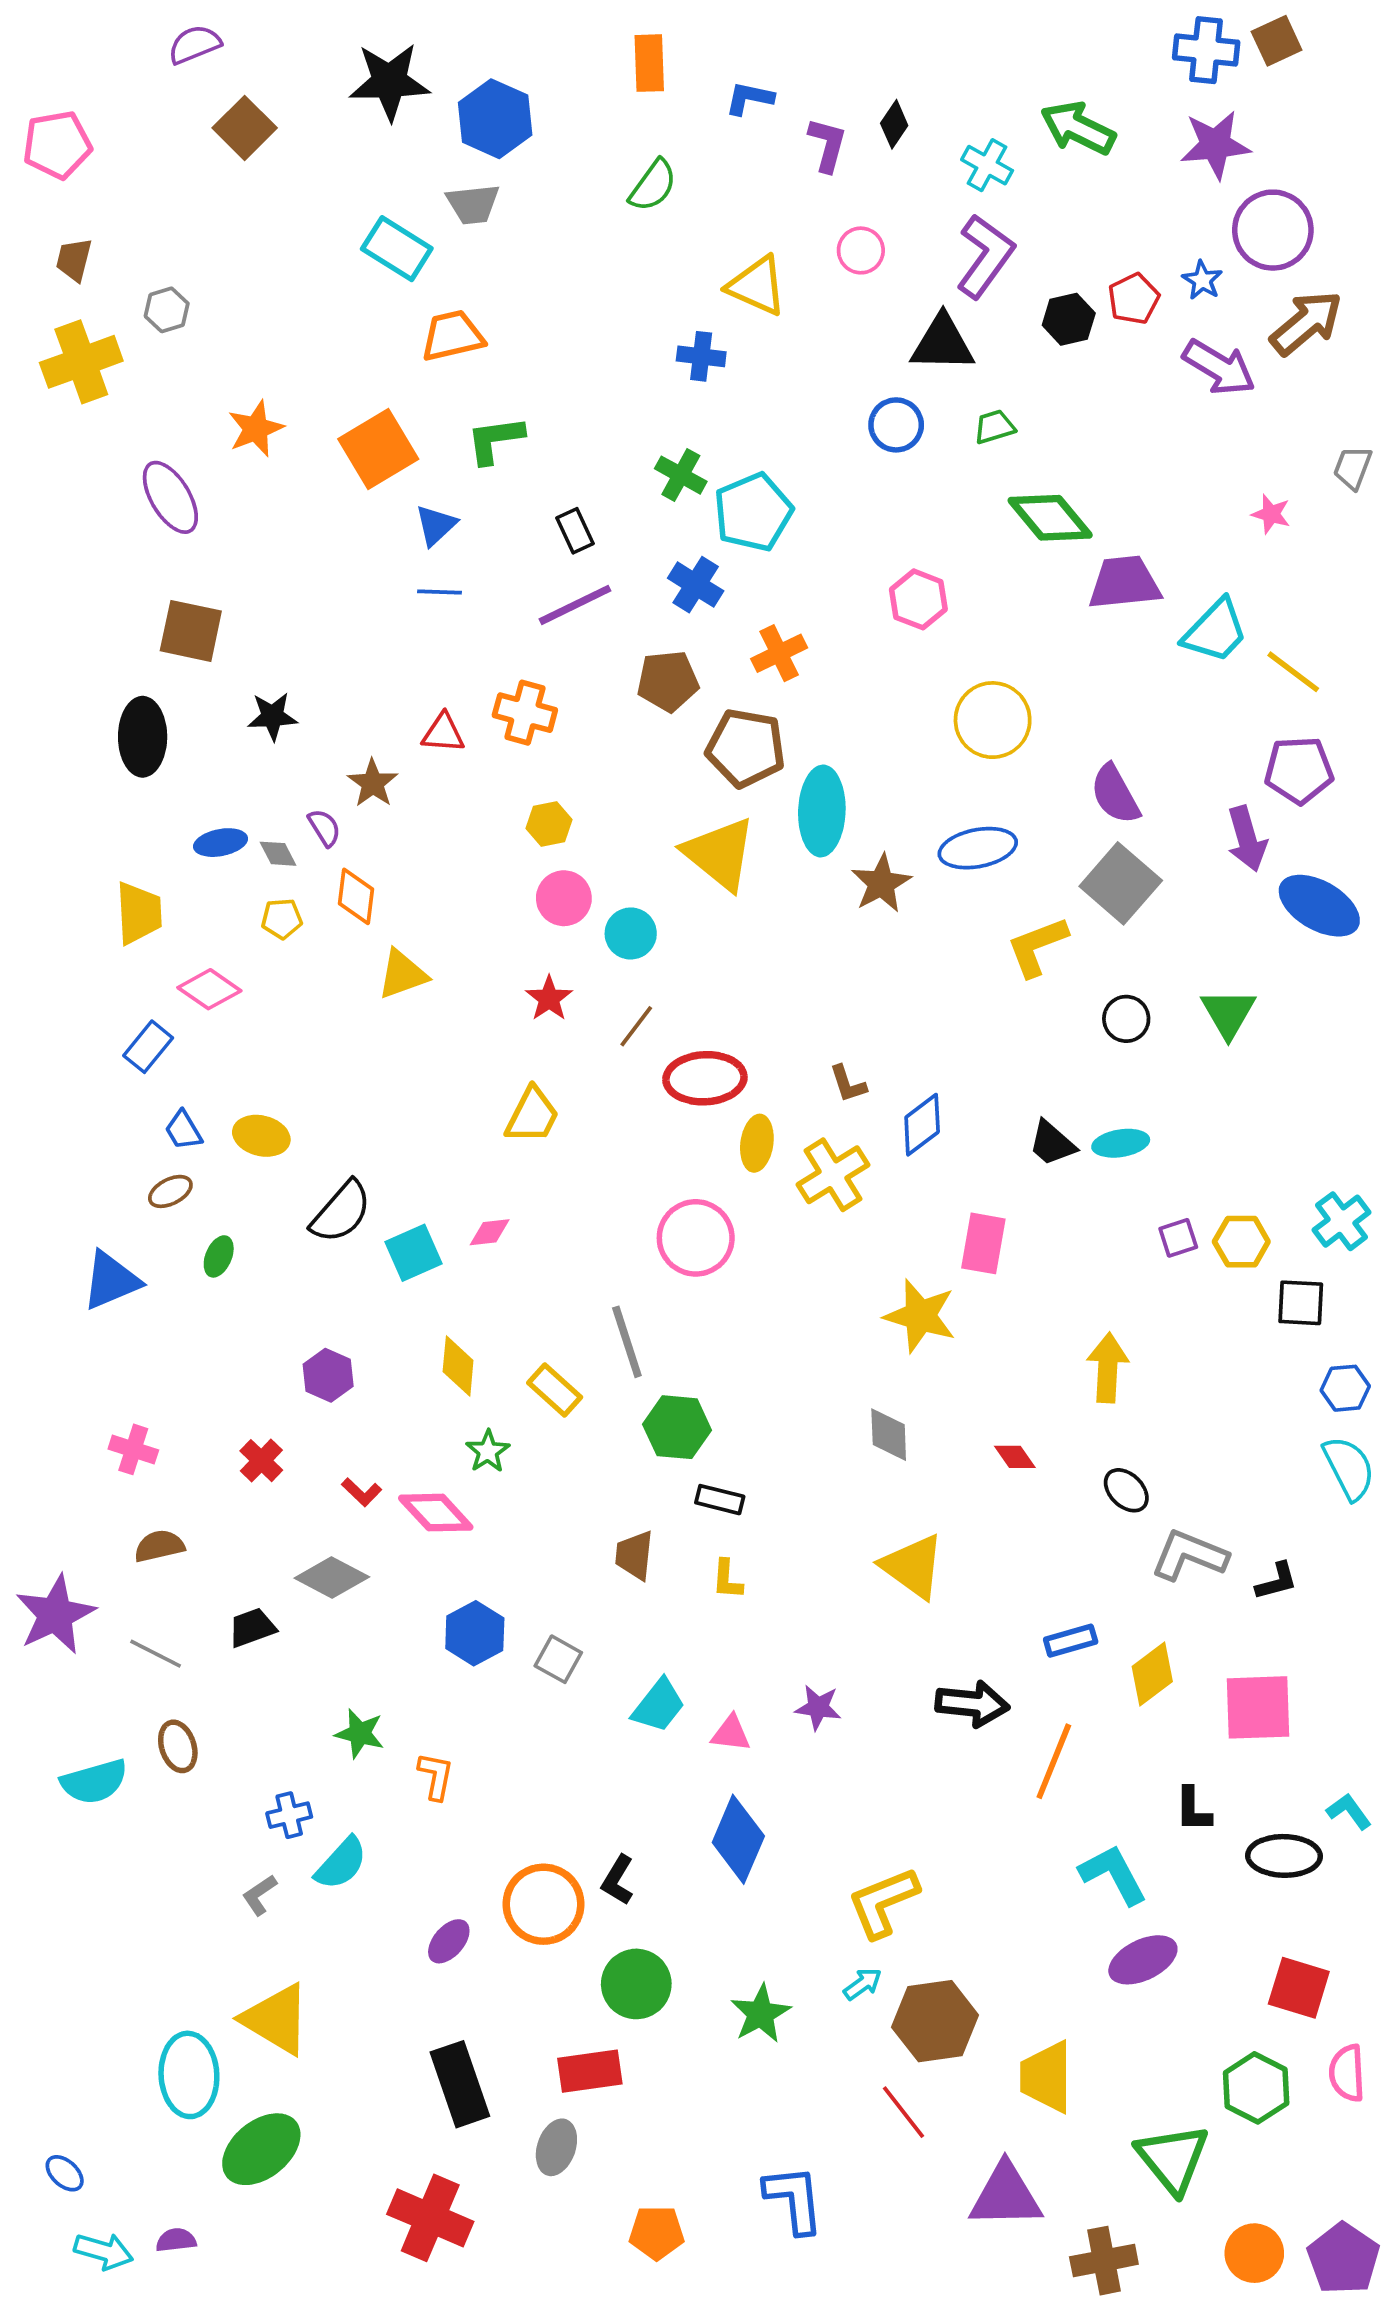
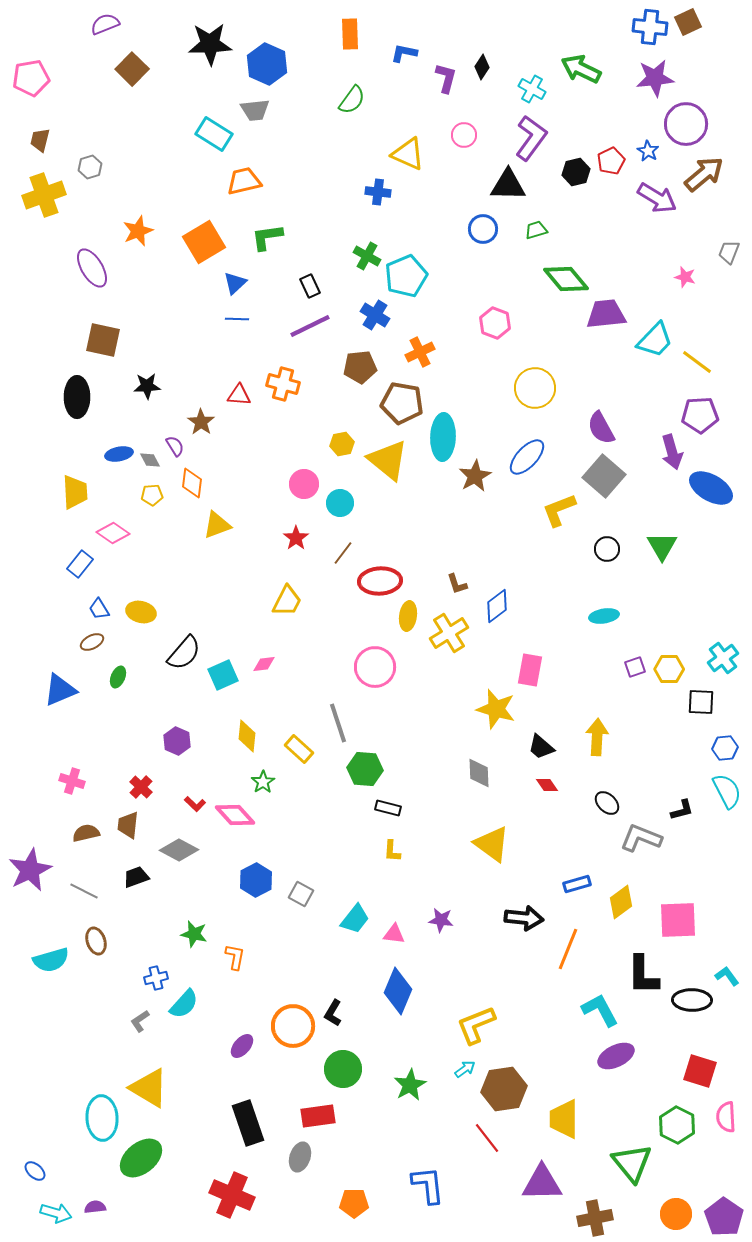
yellow hexagon: (549, 824) -> (342, 444), moved
blue ellipse: (978, 848) -> (527, 457), turned -36
black trapezoid: (1052, 1143) -> (541, 747), moved
brown trapezoid: (634, 1555) -> (128, 825), moved
black L-shape: (1277, 1581) -> (682, 810), moved
black L-shape: (1193, 1810) -> (643, 975), size x1.6

